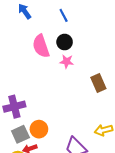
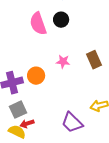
pink star: (67, 61) -> (63, 62), moved
orange circle: (39, 129) -> (36, 76), moved

